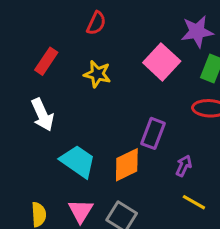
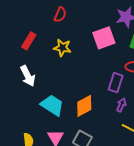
pink square: (162, 62) -> (104, 38), turned 30
purple rectangle: (153, 133) -> (116, 83), moved

